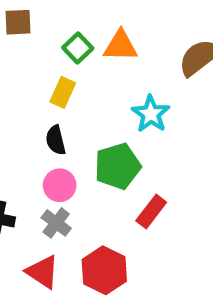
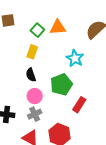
gray cross: (56, 223) -> (35, 114), turned 32

